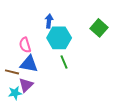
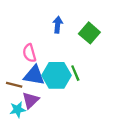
green square: (99, 28) -> (89, 33), moved
cyan hexagon: (59, 38) -> (56, 75), moved

